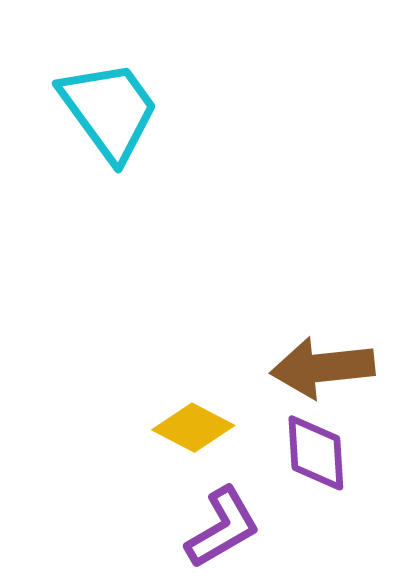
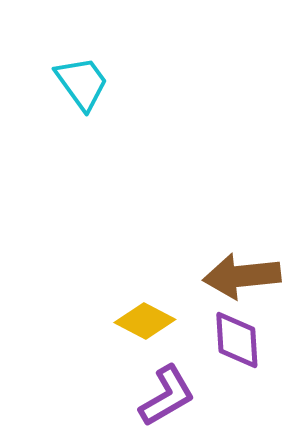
cyan trapezoid: (109, 110) -> (82, 83), size x0.7

